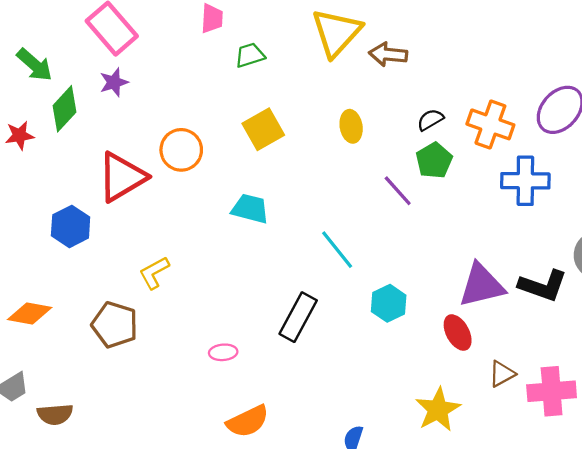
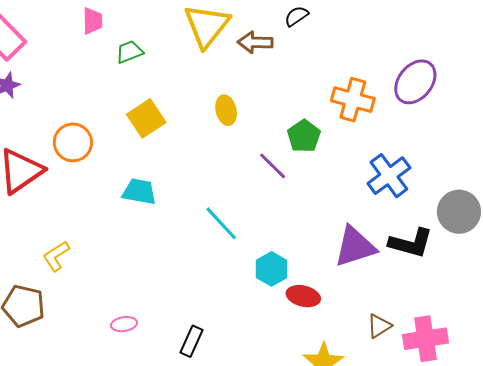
black semicircle: (430, 120) -> (296, 16), moved
blue cross: (525, 181) -> (389, 176), moved, turned -33
black rectangle: (298, 317) -> (191, 341), moved, size x0.7
red ellipse: (458, 333) -> (303, 296), moved, turned -44

